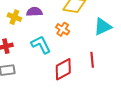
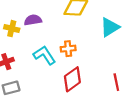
orange cross: (63, 29) -> (68, 49), moved, turned -32
red line: (92, 60) -> (116, 82), moved

